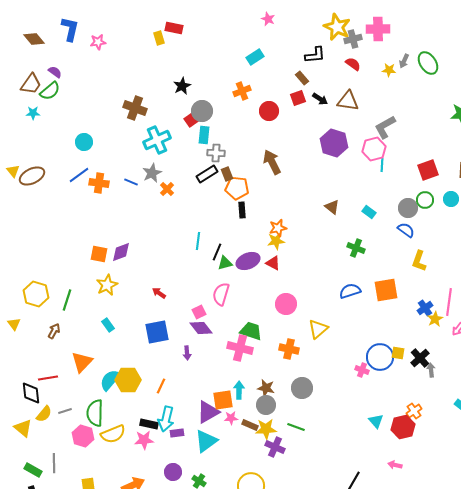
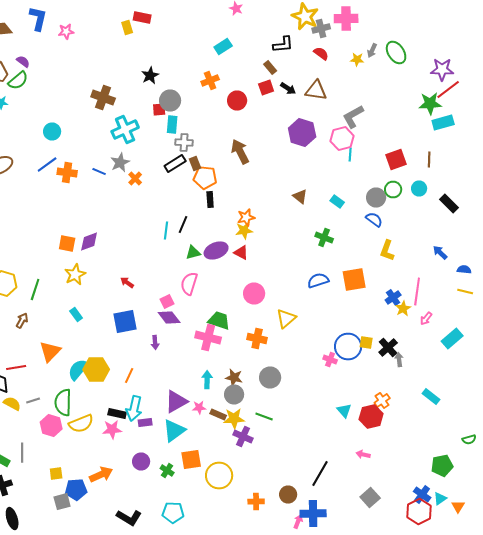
red square: (191, 120) -> (159, 110), turned 32
black line: (217, 252) -> (183, 224), moved
orange square: (223, 400) -> (191, 460), moved
yellow semicircle: (44, 414) -> (12, 404), turned -102

